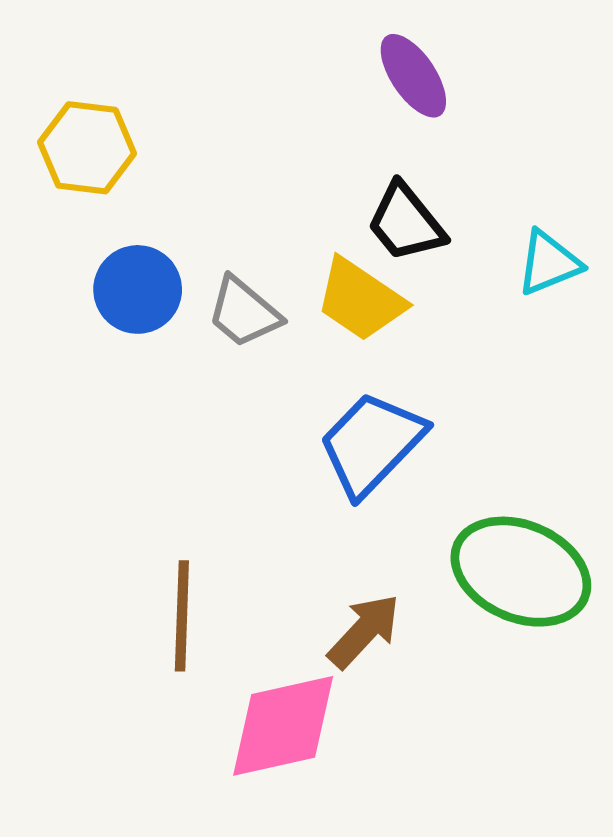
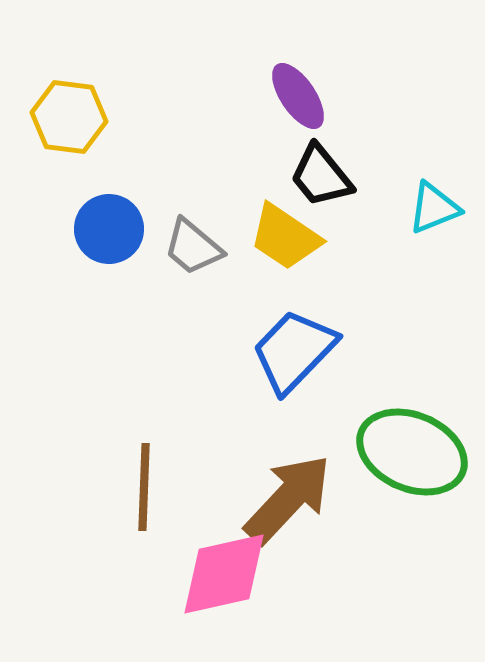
purple ellipse: (413, 76) -> (298, 96), moved
brown arrow: (364, 631) -> (288, 499), size x1.5

